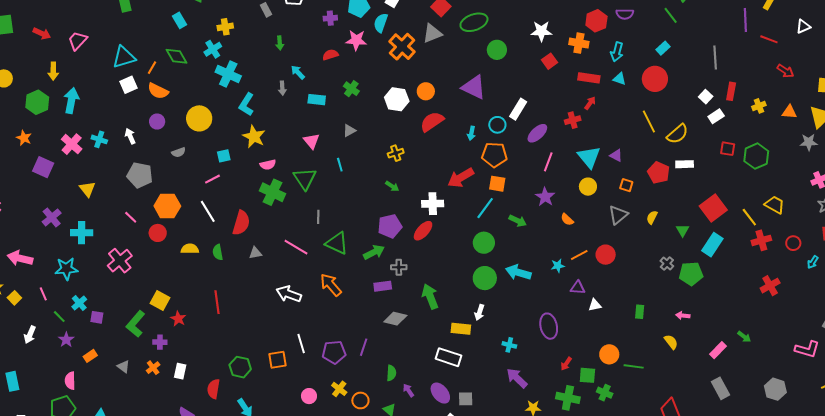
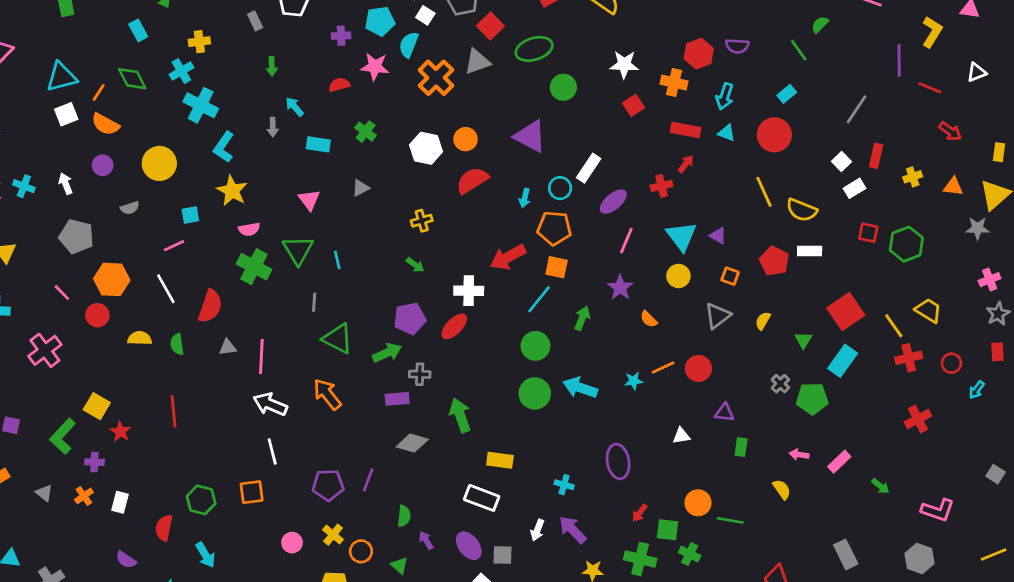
gray line: (715, 58) -> (857, 109), turned 35
yellow semicircle: (677, 134) -> (802, 210), turned 60
cyan line: (340, 165) -> (337, 260), moved
green arrow: (518, 221) -> (582, 318), turned -96
pink line: (296, 247) -> (261, 357), moved, turned 60
purple triangle: (578, 288) -> (724, 413), moved
white arrow: (479, 312) -> (537, 530), moved
white line: (301, 344) -> (272, 451), moved
pink L-shape: (807, 349) -> (938, 510), moved
pink rectangle: (718, 350) -> (839, 462), moved

